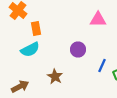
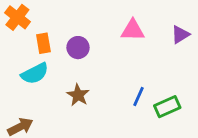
purple circle: (78, 50) -> (78, 48), moved
brown star: (55, 76) -> (78, 95), moved

